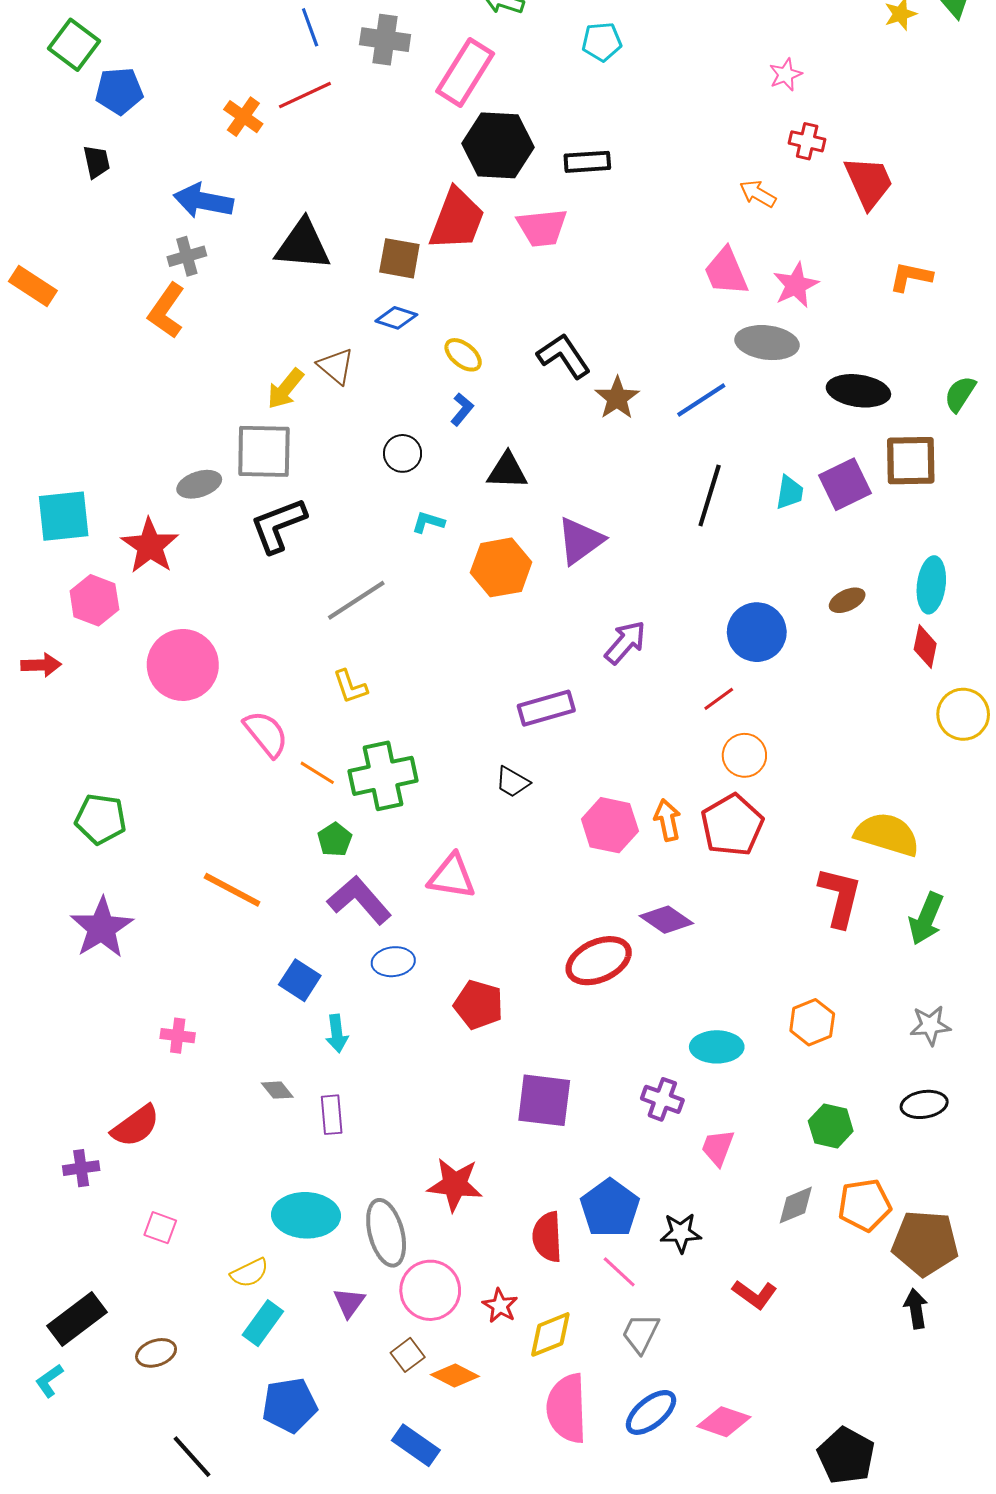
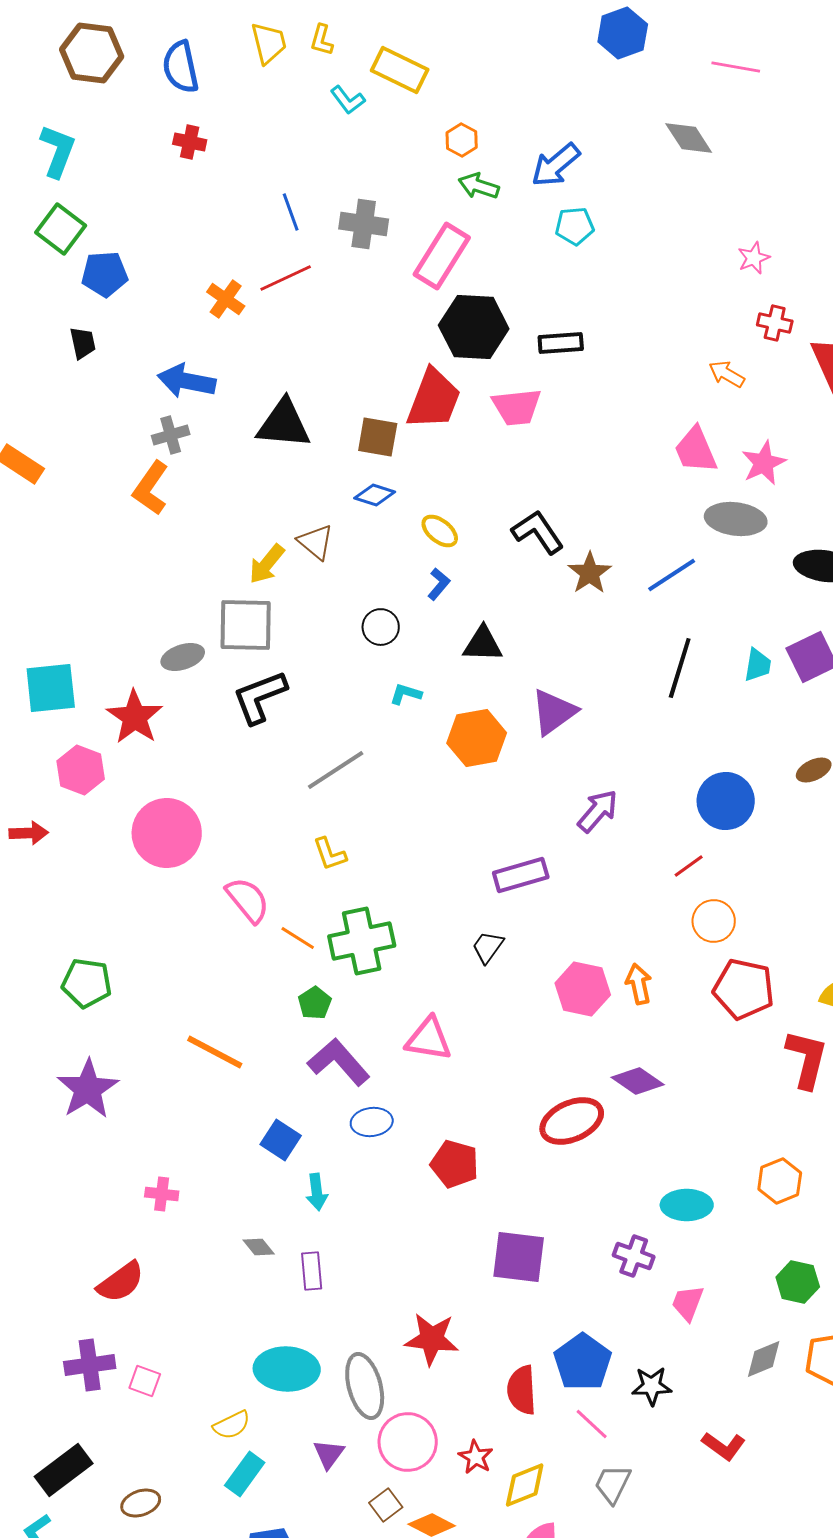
black trapezoid: (512, 782) -> (488, 947), turned 96
red pentagon: (732, 825) -> (744, 989), moved, turned -30
purple cross: (81, 1168) -> (90, 1365), moved, size x1.4

